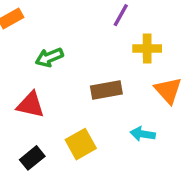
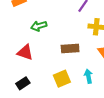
cyan arrow: (143, 134) -> (88, 76), turned 64
yellow square: (81, 144) -> (62, 79), moved

